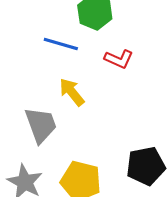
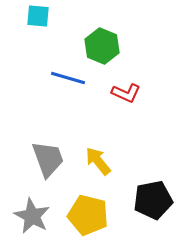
yellow arrow: (72, 92) -> (98, 161), moved

